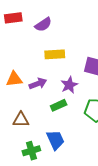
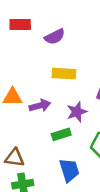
brown triangle: (21, 120) -> (15, 158), moved
blue trapezoid: (55, 140) -> (69, 170), moved

